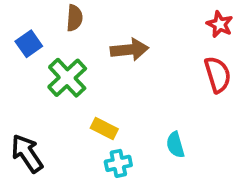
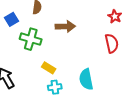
green cross: (67, 78) -> (31, 39), turned -35
cyan semicircle: (175, 145) -> (86, 79), size x1.5

